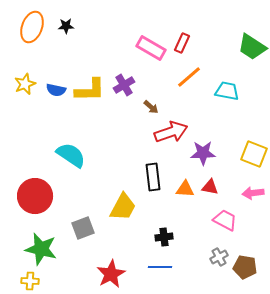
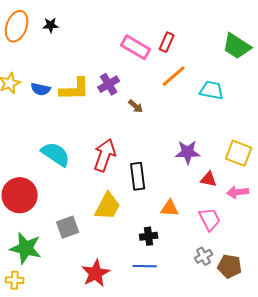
red arrow: (171, 132) -> (105, 155), moved, turned -52
red triangle: (210, 187) -> (209, 179), moved
orange triangle: (185, 189) -> (170, 208), moved
pink trapezoid: (225, 220) -> (210, 219), turned 35

